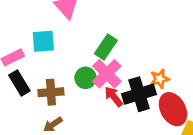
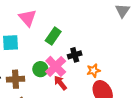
green rectangle: (106, 47) -> (53, 36), moved
black cross: (139, 94) -> (75, 55), moved, size x0.6

